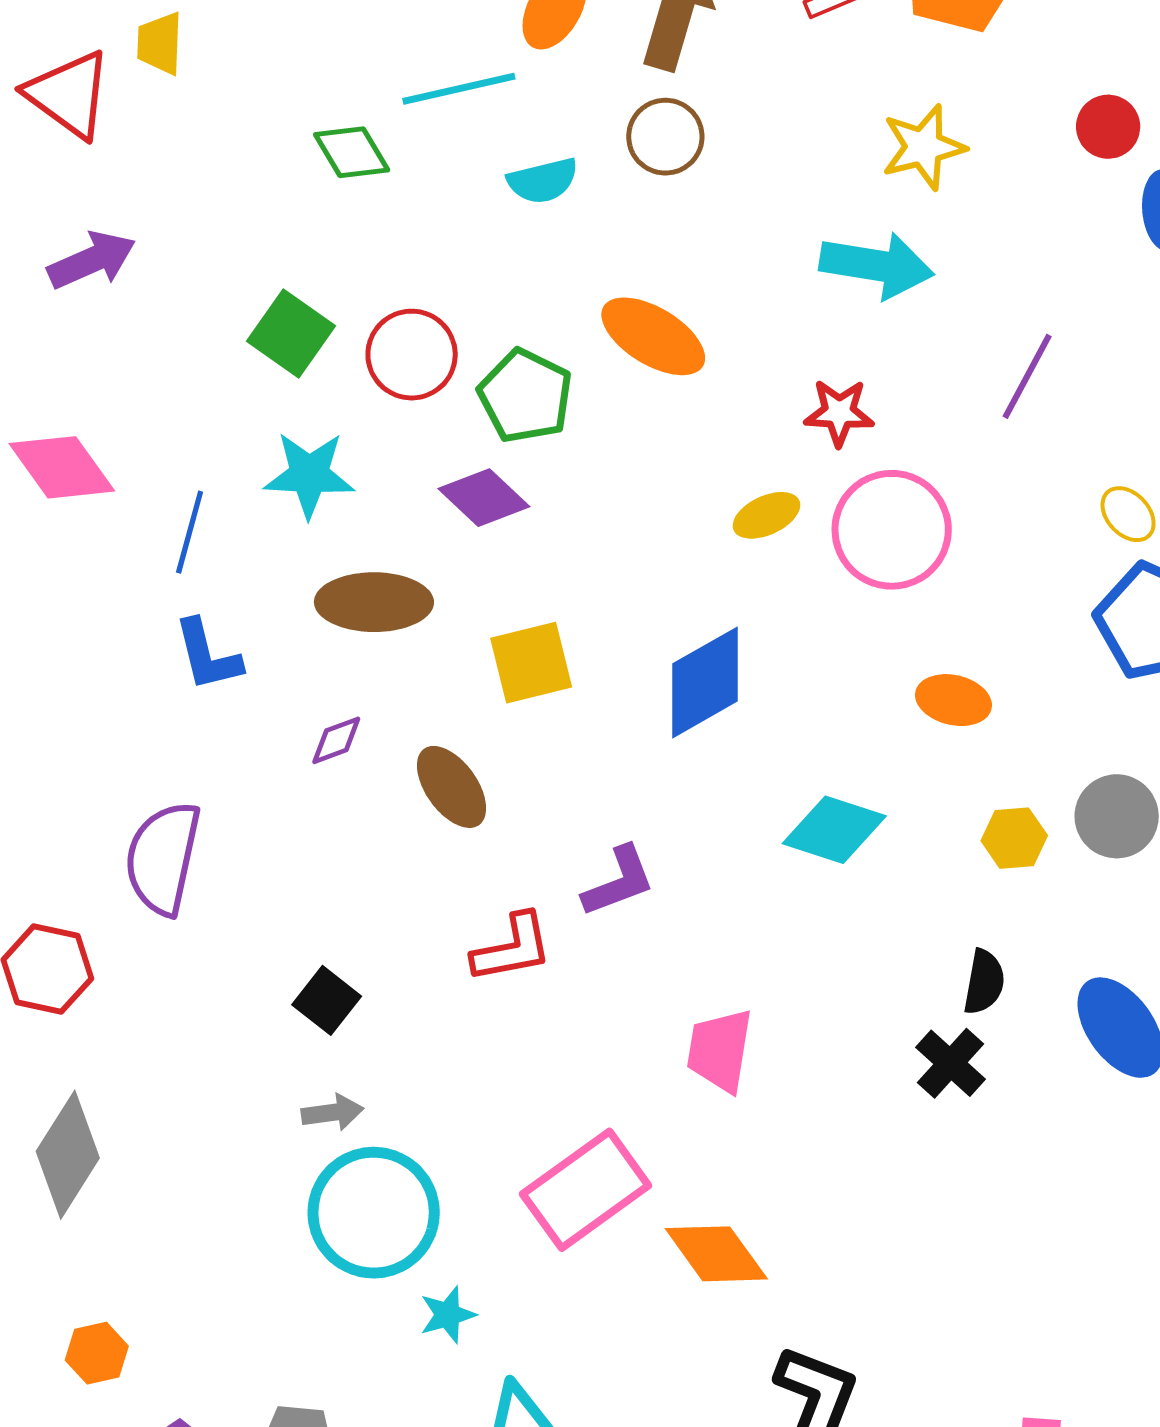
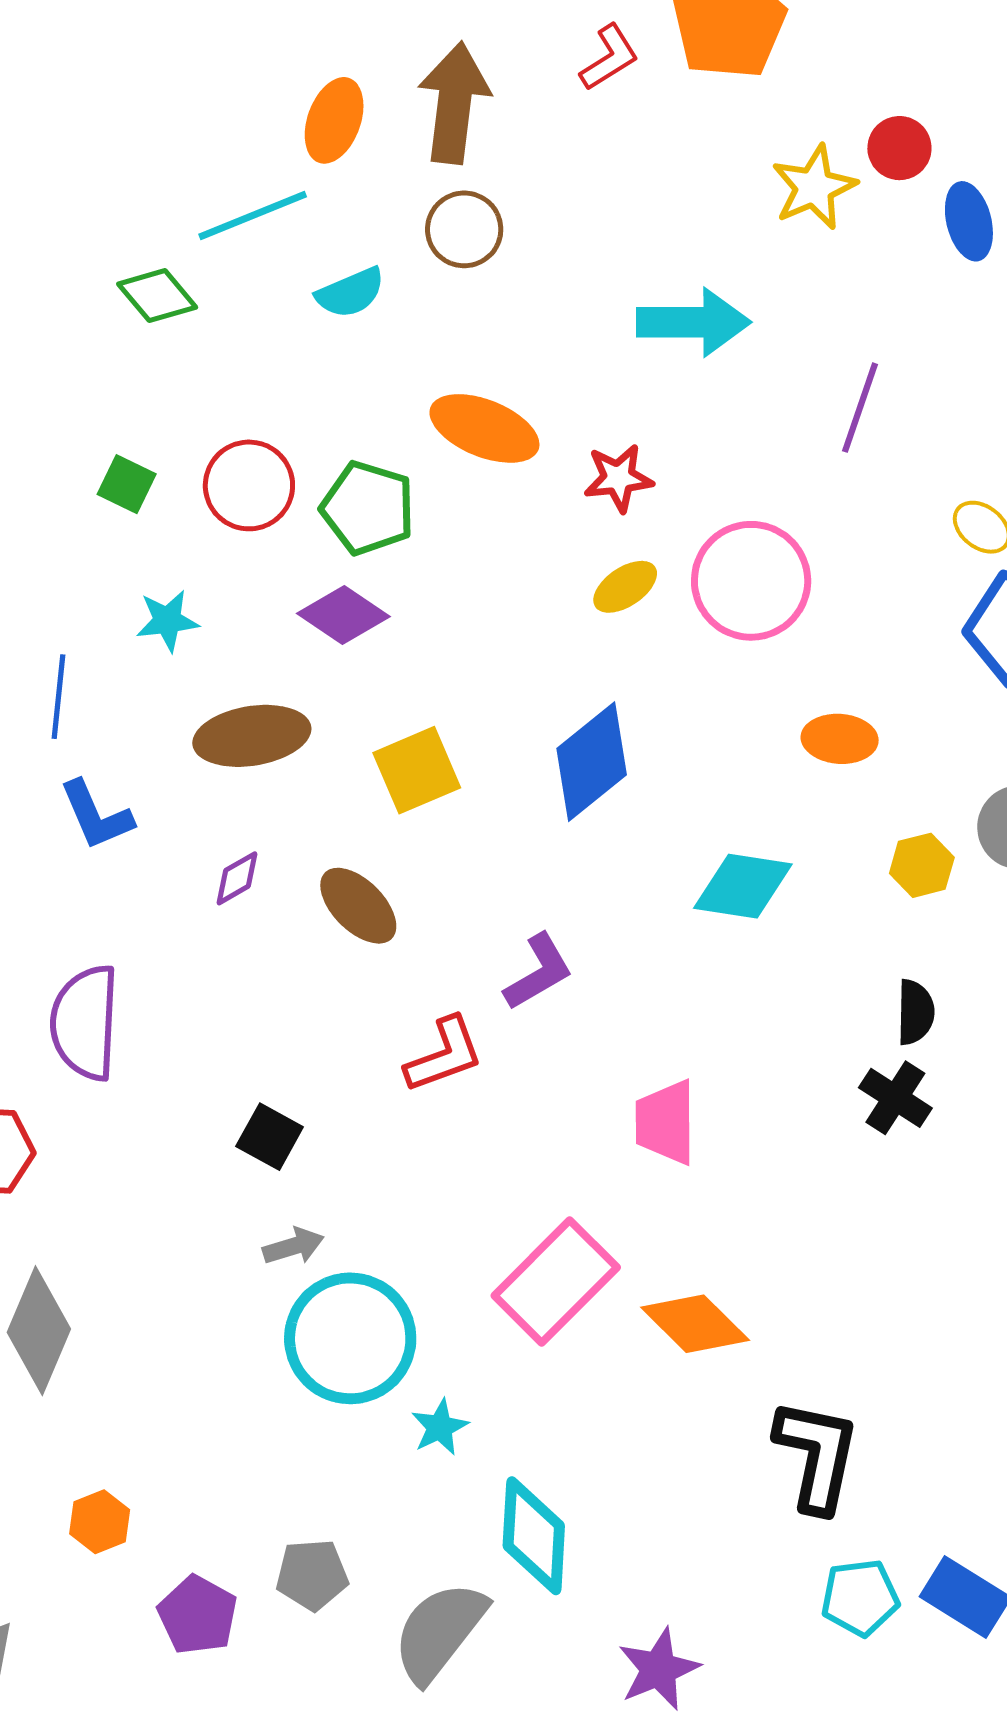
yellow star: (923, 147) -> (814, 187), moved
green square: (291, 334) -> (127, 484), size x0.7
red star: (839, 413) -> (618, 478), moved
cyan star: (309, 475) -> (167, 621), size x0.7

